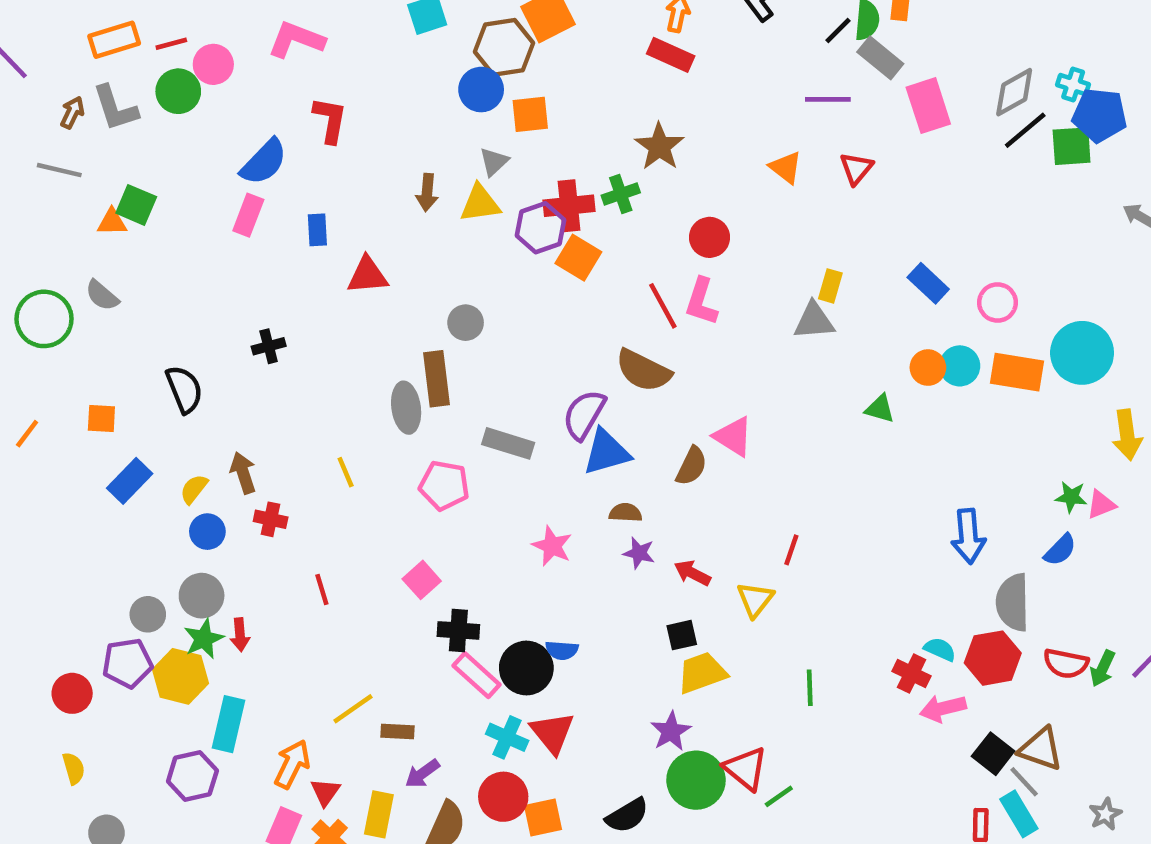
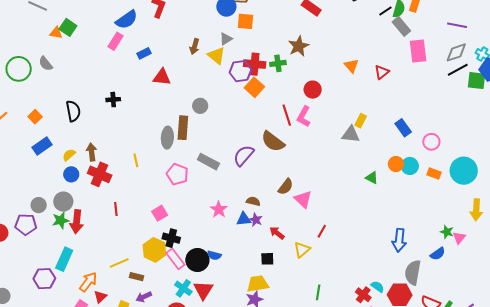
purple line: (828, 99) -> (457, 25), moved
yellow triangle: (480, 203) -> (216, 56), turned 36
blue rectangle: (317, 230) -> (144, 53), turned 56
orange rectangle: (1017, 372) -> (434, 173), size x0.6
orange square: (101, 419) -> (35, 117), turned 32
pink triangle: (733, 437) -> (303, 199), moved
blue triangle: (606, 452) -> (244, 219), moved, size x0.7
pink triangle: (1101, 505) -> (459, 238), turned -40
red cross: (271, 519) -> (100, 174), size x1.6
red arrow: (240, 635) -> (77, 222), size x1.6
yellow trapezoid: (702, 673) -> (258, 284), moved
yellow hexagon: (181, 676) -> (154, 250), moved

